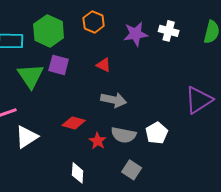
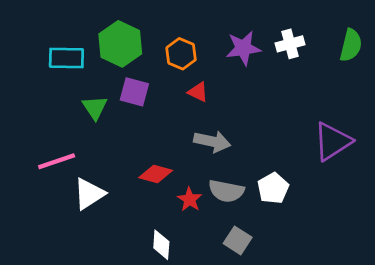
orange hexagon: (94, 22) -> (181, 54), moved
white cross: (169, 31) -> (290, 44), turned -30
green triangle: (31, 76) -> (95, 108), size x0.7

